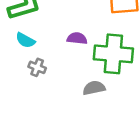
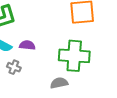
purple semicircle: (77, 38) -> (27, 45), moved

